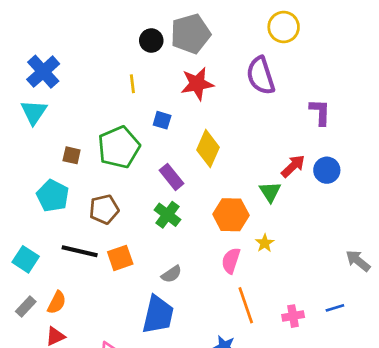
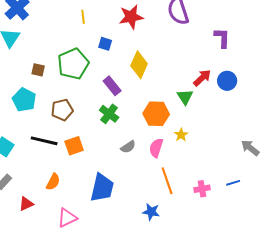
gray semicircle: (172, 274) -> (128, 147), moved
orange semicircle: (57, 303) -> (53, 182), moved

